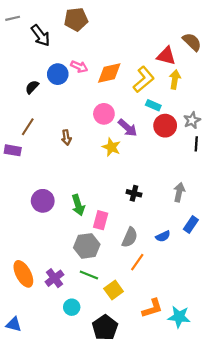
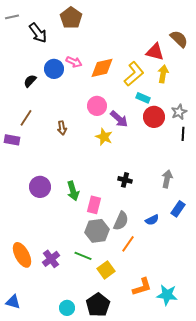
brown pentagon: (76, 19) -> (71, 18), turned -30
gray hexagon: (87, 246) -> (97, 231), moved
cyan circle: (72, 307) -> (67, 308), moved

